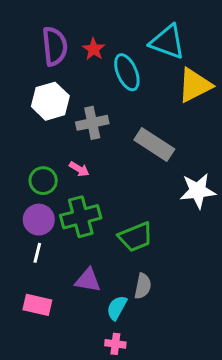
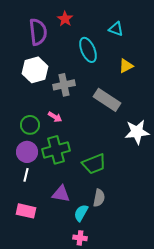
cyan triangle: (167, 42) -> (116, 29), size x0.6
red star: (94, 49) -> (65, 19), moved
yellow triangle: (195, 85) -> (126, 66), moved, size x0.6

